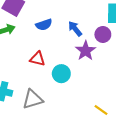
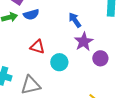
blue semicircle: (44, 25) -> (31, 14), moved
purple circle: (103, 34) -> (100, 58), moved

